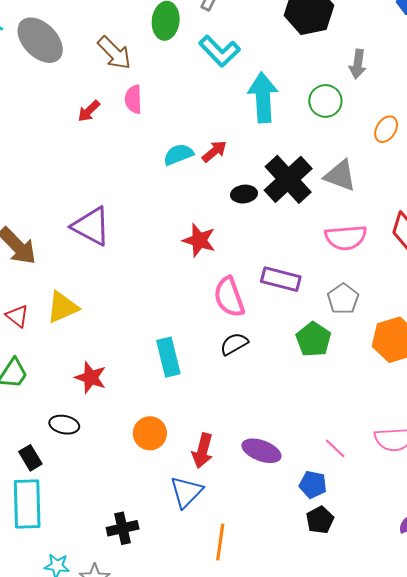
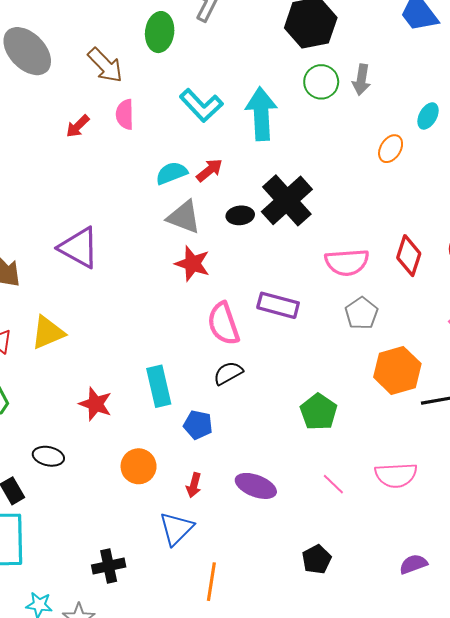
cyan L-shape: (220, 51) -> (201, 105), moved
green circle: (325, 101) -> (321, 82), moved
gray triangle: (340, 176) -> (184, 217), moved
gray pentagon: (343, 299) -> (361, 313), moved
green pentagon: (313, 339) -> (319, 412), moved
red star: (91, 377) -> (95, 404), moved
red arrow: (203, 451) -> (194, 485), size x0.7
blue pentagon: (313, 485) -> (198, 425), moved

